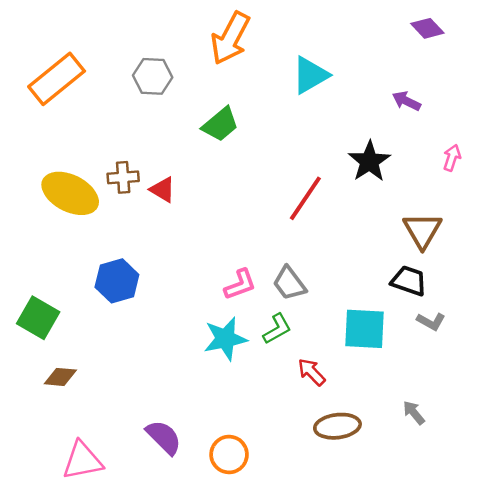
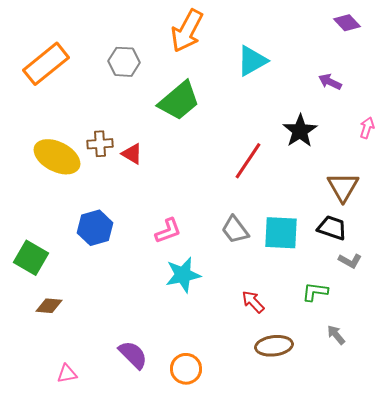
green trapezoid: (220, 124) -> (179, 101), size x1.4
pink L-shape: (240, 285) -> (168, 231), moved
green L-shape: (277, 329) -> (315, 292), moved, turned -144
cyan square: (365, 329) -> (281, 233), moved
pink triangle: (82, 461) -> (67, 374), size x0.6

